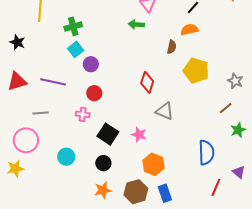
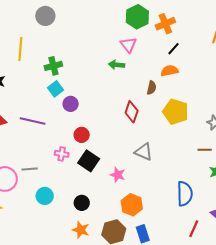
red diamond: (147, 82) -> (132, 112), moved
red circle: (94, 93) -> (82, 135), moved
brown line: (226, 108) -> (205, 150), turned 40
gray line: (41, 113) -> (30, 169), moved
black square: (108, 134) -> (89, 161), moved
orange star: (103, 190) -> (81, 230), turned 30

